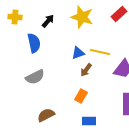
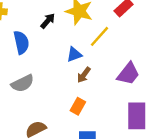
black arrow: (48, 21) -> (48, 21), moved
yellow line: (100, 52) -> (99, 36), moved, turned -60

